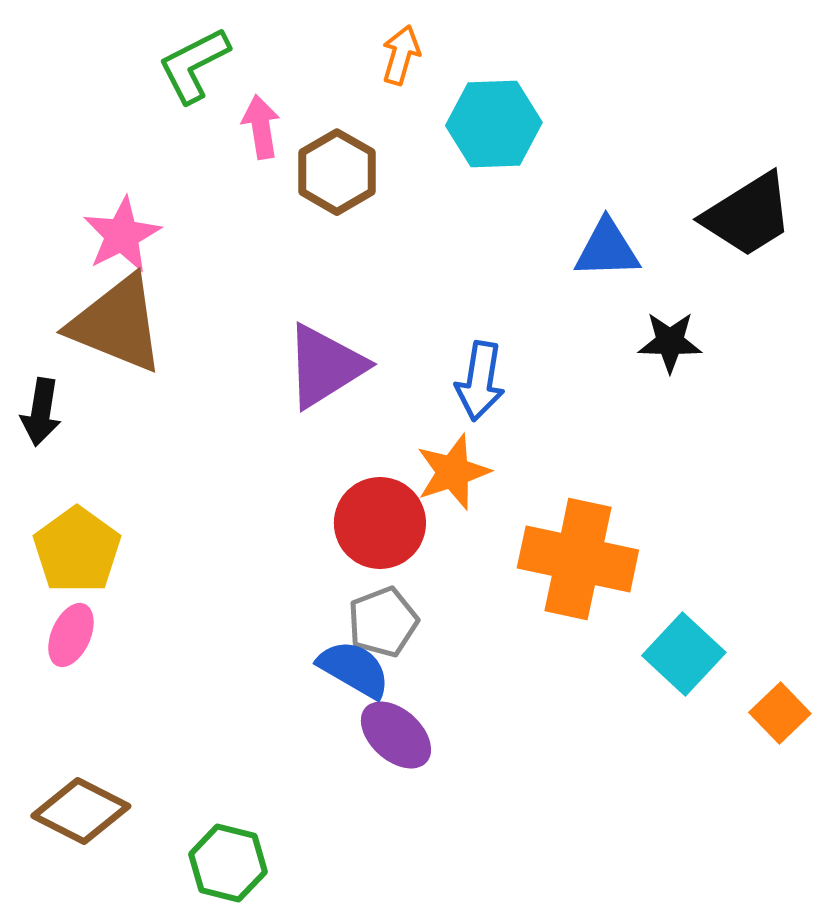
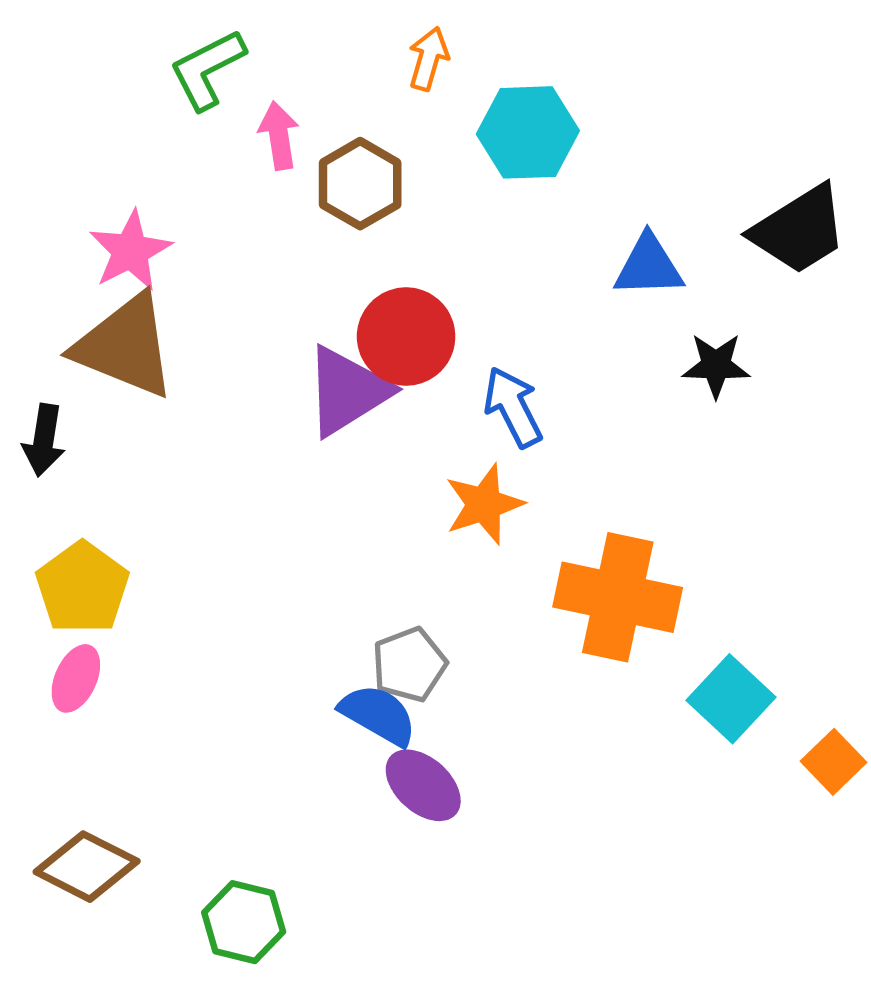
blue arrow: (480, 381) -> (513, 407), turned 144
red circle: (380, 523) -> (406, 337), moved

